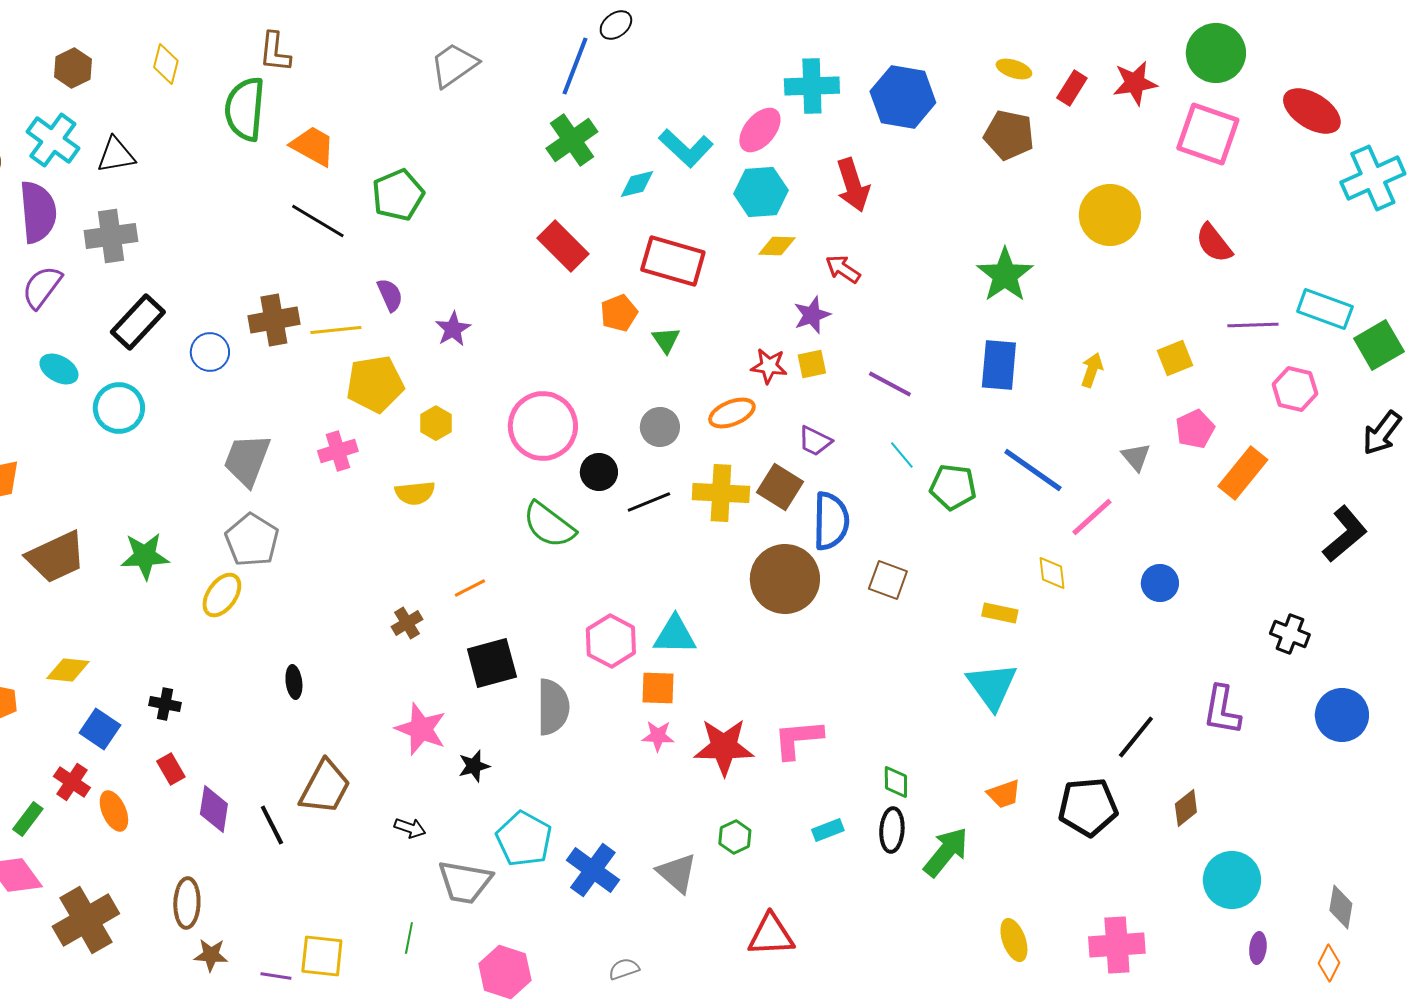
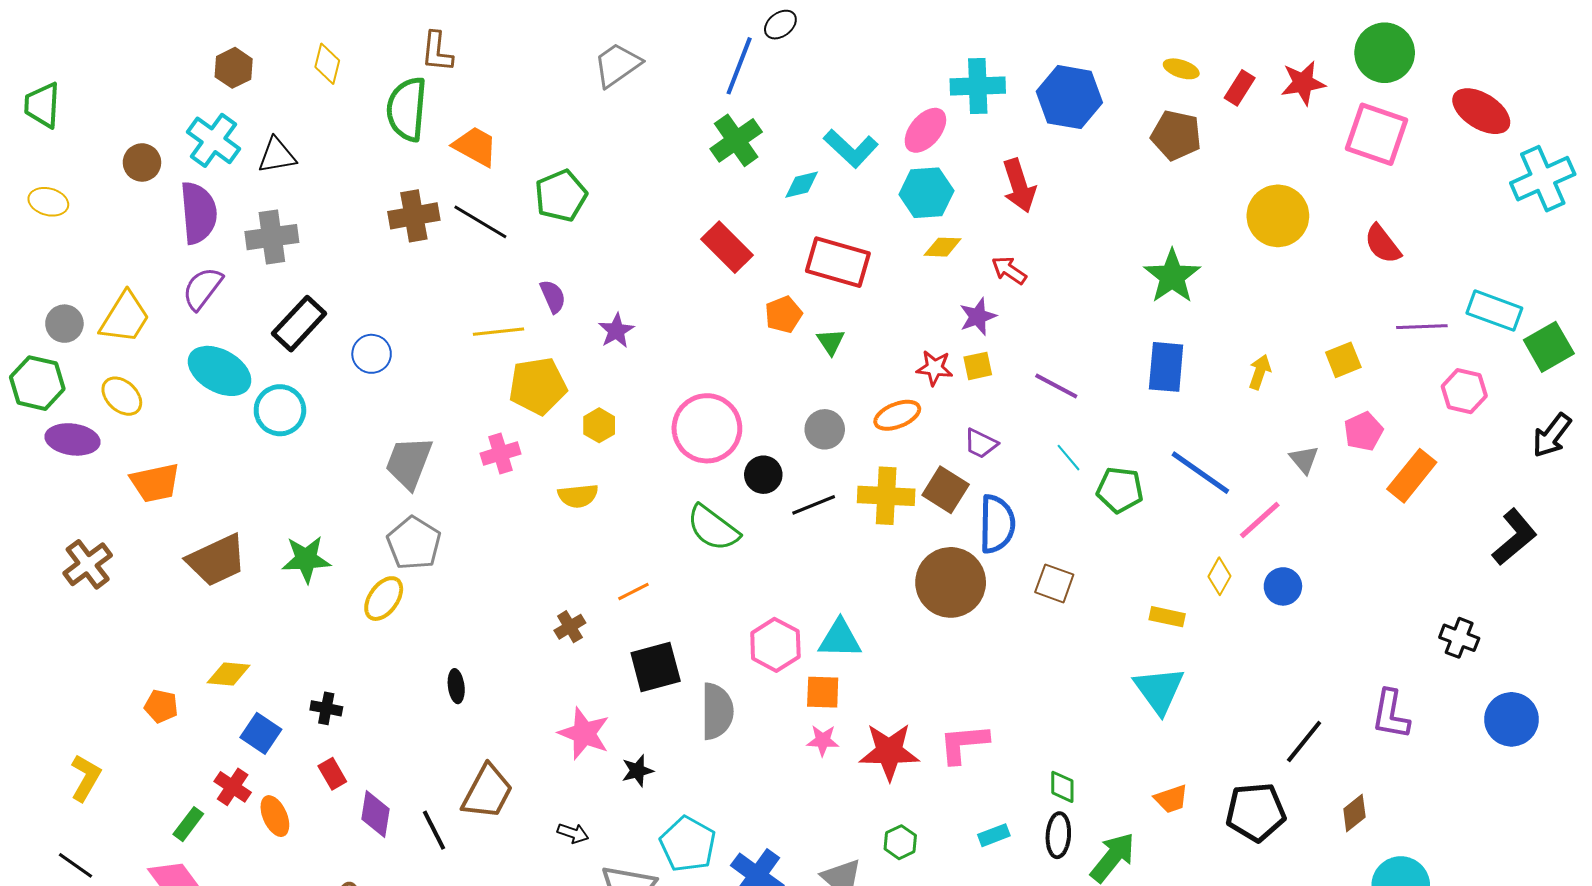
brown cross: (274, 320) -> (414, 216), moved
cyan ellipse: (59, 369) -> (220, 371), size x1.6
yellow diamond: (1052, 573) -> (1219, 576), turned 36
blue circle: (1160, 583) -> (1283, 586), moved

